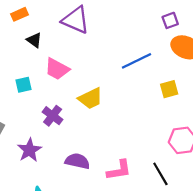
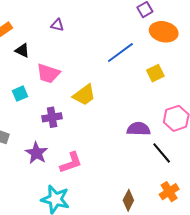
purple triangle: (76, 20) -> (57, 25), size x0.5
purple cross: (53, 116) -> (52, 117), turned -36
purple semicircle: (77, 161) -> (139, 129), moved
pink L-shape: (119, 170) -> (71, 163), moved

